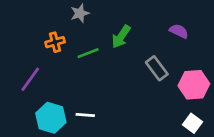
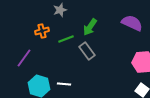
purple semicircle: (179, 31) -> (132, 23), size x1.5
gray rectangle: (157, 68) -> (87, 51), moved

